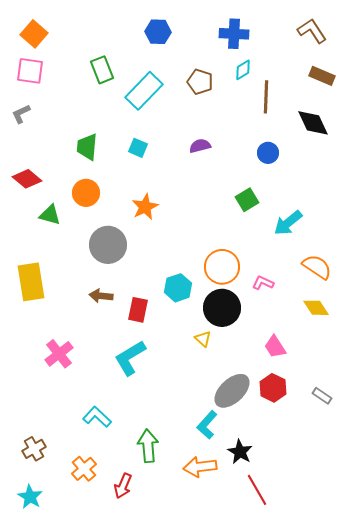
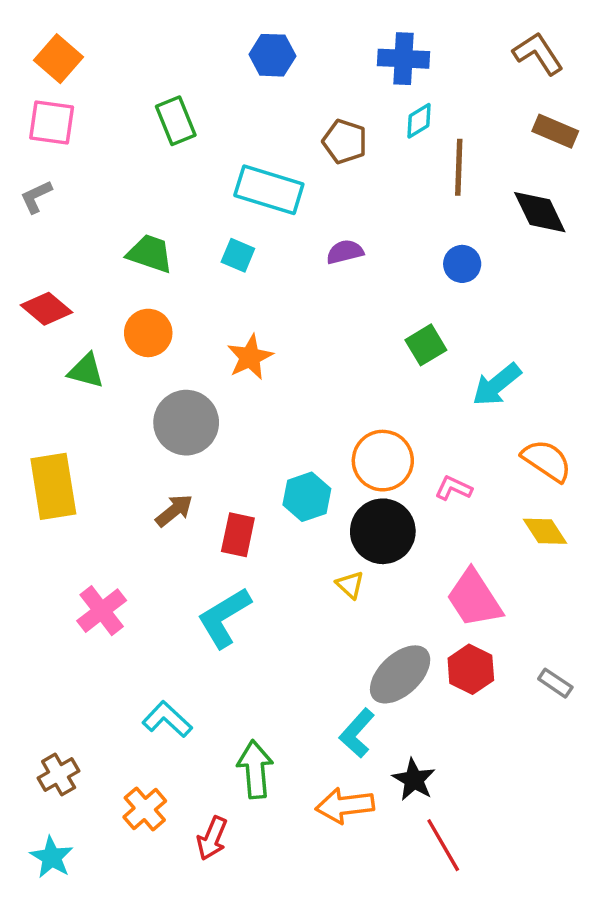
cyan rectangle: (144, 91) -> (269, 190), moved, turned 63
green trapezoid: (87, 147) -> (150, 254), turned 104
brown arrow: (101, 296) -> (174, 511), turned 135
pink trapezoid: (275, 347) -> (474, 599), size x1.5

